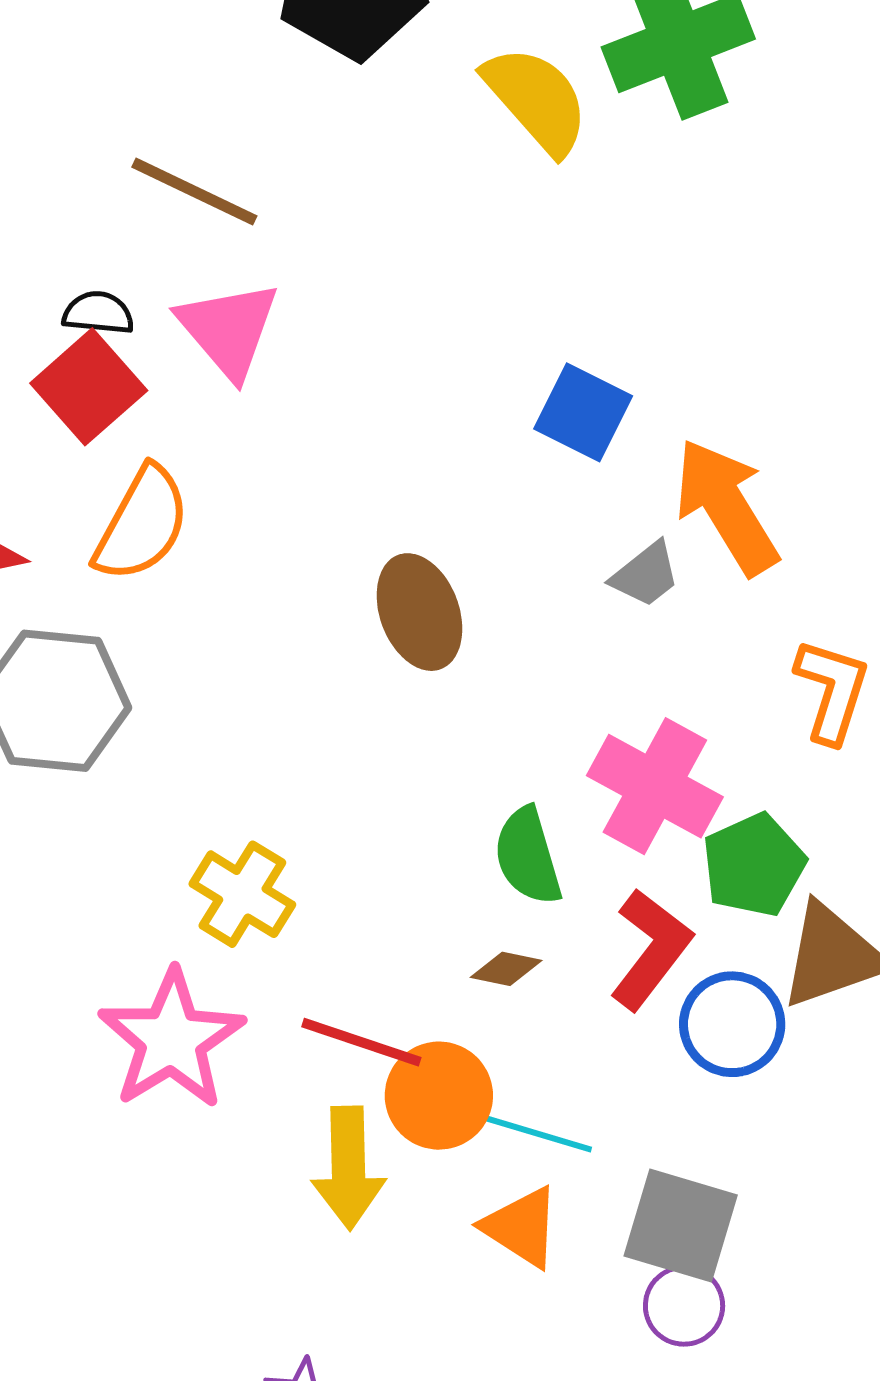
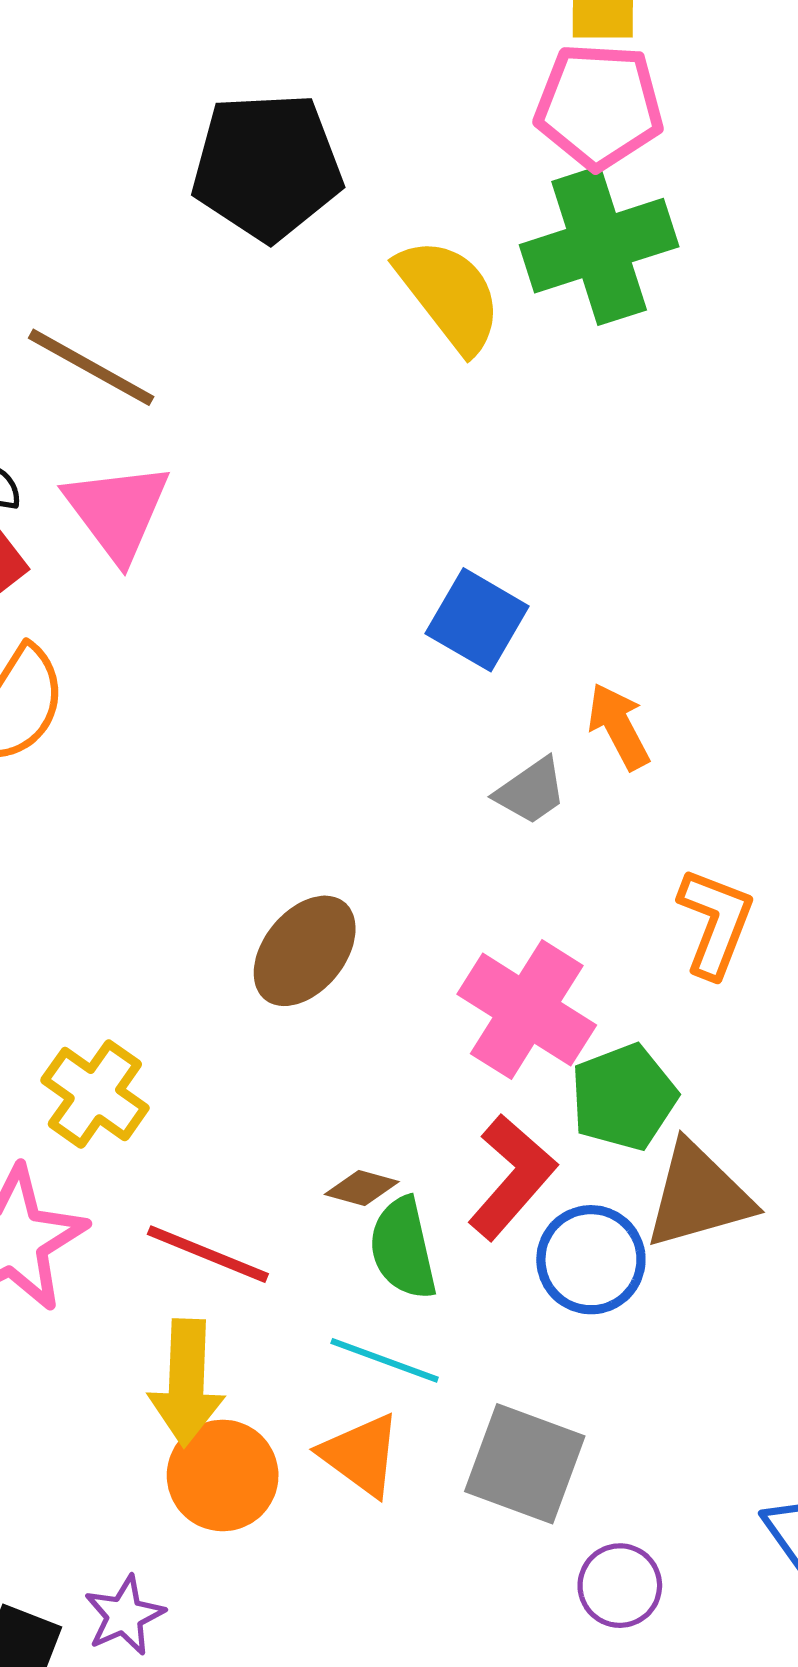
orange arrow: (726, 507) -> (619, 726), size x0.6
brown ellipse: (419, 612) -> (305, 951), moved, turned 56
green semicircle: (528, 856) -> (403, 1248), moved
orange circle: (439, 1096) -> (223, 1475), moved
purple circle: (684, 1306) -> (620, 1586), moved

